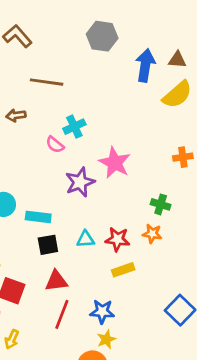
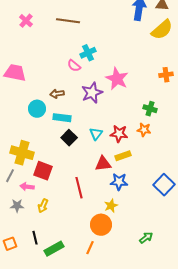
brown arrow: (16, 115) -> (57, 94), moved
cyan triangle: (85, 239) -> (96, 134), turned -48
black square: (48, 245) -> (69, 138), turned -35
red triangle: (56, 281) -> (103, 164), moved
blue star: (102, 312) -> (119, 182), moved
red line: (62, 314) -> (79, 188), turned -35

